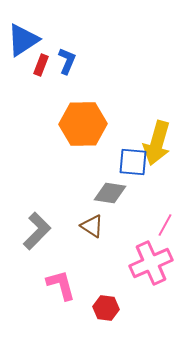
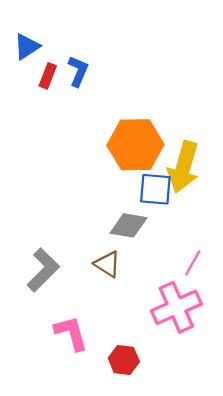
blue triangle: (23, 40) -> (27, 47), size x0.7
orange hexagon: (83, 124) -> (135, 145), moved

